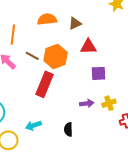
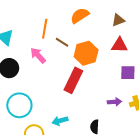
orange semicircle: (47, 19) -> (80, 16), turned -30
brown triangle: (75, 23) -> (118, 20), moved
brown line: (32, 56) -> (62, 42), moved

